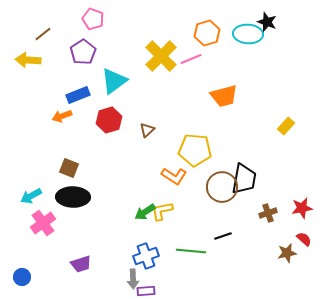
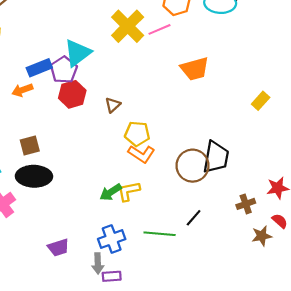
purple pentagon: (83, 52) -> (64, 70), moved
yellow pentagon: (195, 150) -> (137, 134), moved, size x0.7
brown square: (69, 168) -> (30, 145), turned -36
brown cross: (268, 213) -> (246, 204), moved
black line: (223, 236) -> (194, 218), turned -30
purple trapezoid: (81, 264) -> (58, 248), moved

